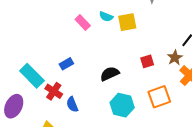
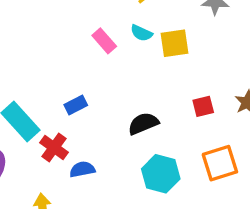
blue semicircle: (72, 104) -> (82, 169), turned 98

